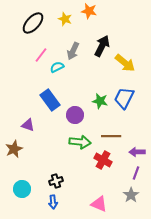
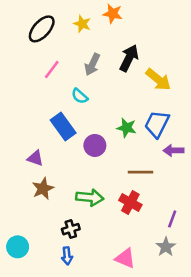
cyan semicircle: (57, 67) -> (80, 96), moved, turned -112
green arrow: (80, 142) -> (90, 197), moved
brown star: (14, 149) -> (43, 189), moved
purple arrow: (137, 152) -> (173, 151), moved
cyan circle: (22, 189) -> (18, 247), moved

